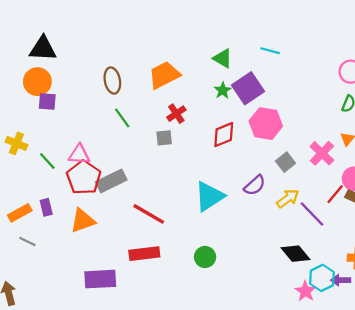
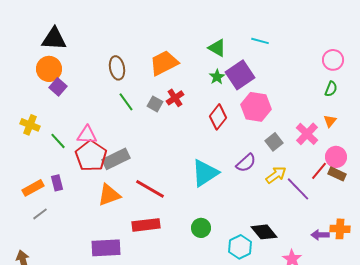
purple square: (47, 101) -> (58, 87), turned 36
red diamond: (224, 135) -> (218, 117), turned -30
gray square: (164, 138) -> (155, 104), moved, turned 35
orange triangle: (83, 221) -> (109, 195), moved
gray line: (27, 242) -> (40, 214), turned -63
black diamond: (295, 254) -> (264, 232), moved
cyan hexagon: (322, 278) -> (240, 247), moved
purple arrow: (341, 280) -> (320, 235), moved

